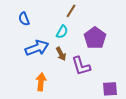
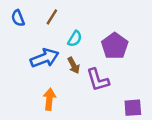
brown line: (71, 11) -> (52, 17), moved
blue semicircle: (24, 19) -> (18, 18), moved

